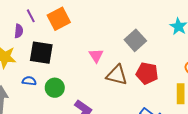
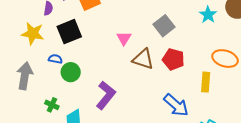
black square: (41, 53) -> (69, 32), turned -35
green circle: (55, 88) -> (71, 72), moved

